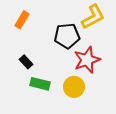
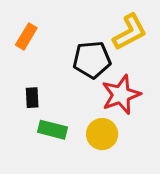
black rectangle: (26, 62) -> (32, 98), turned 40

